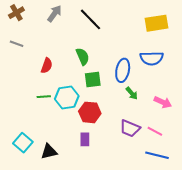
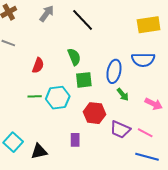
red hexagon: (90, 112) -> (94, 113), moved

